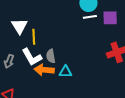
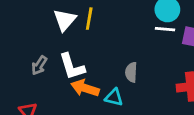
yellow line: (34, 37) -> (89, 19), moved
gray semicircle: (51, 56) -> (131, 72), moved

